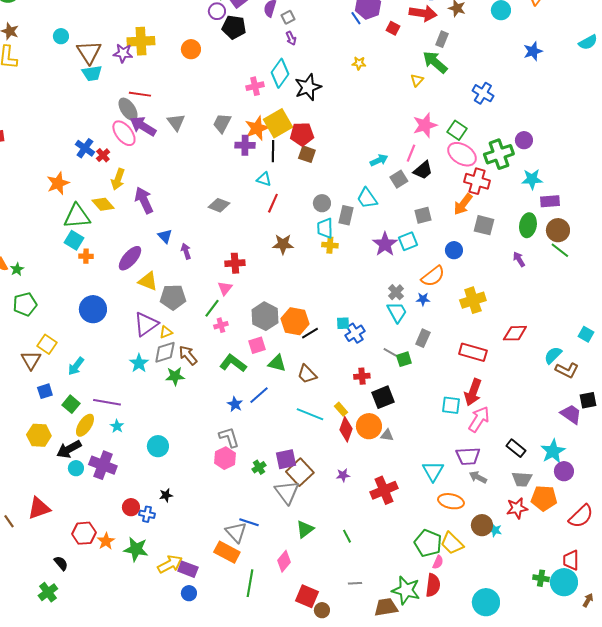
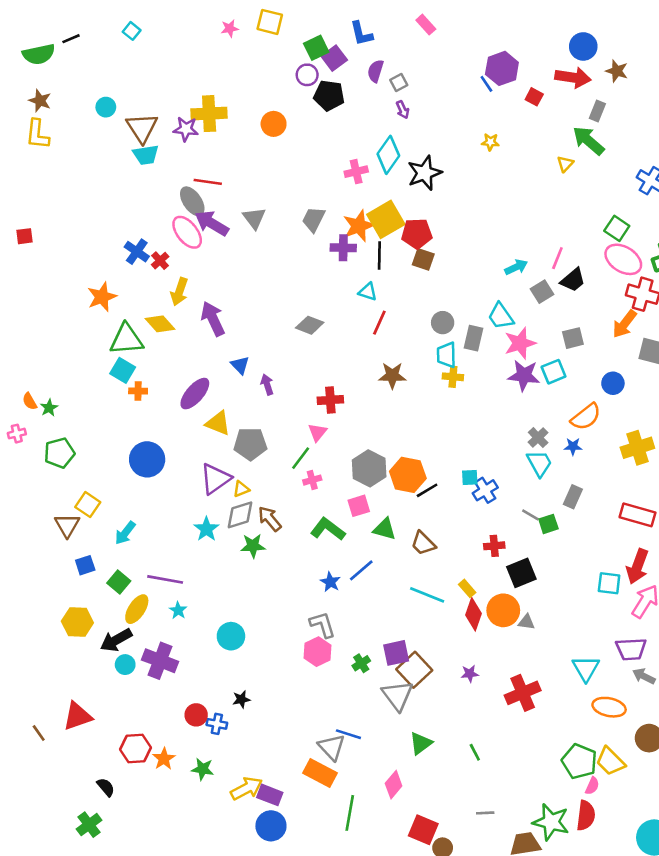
pink star: (425, 125) -> (520, 343), moved
purple star: (385, 244) -> (524, 376), turned -30
green star: (136, 549) -> (203, 769), size x0.7
blue circle: (189, 593) -> (271, 826), size x1.5

